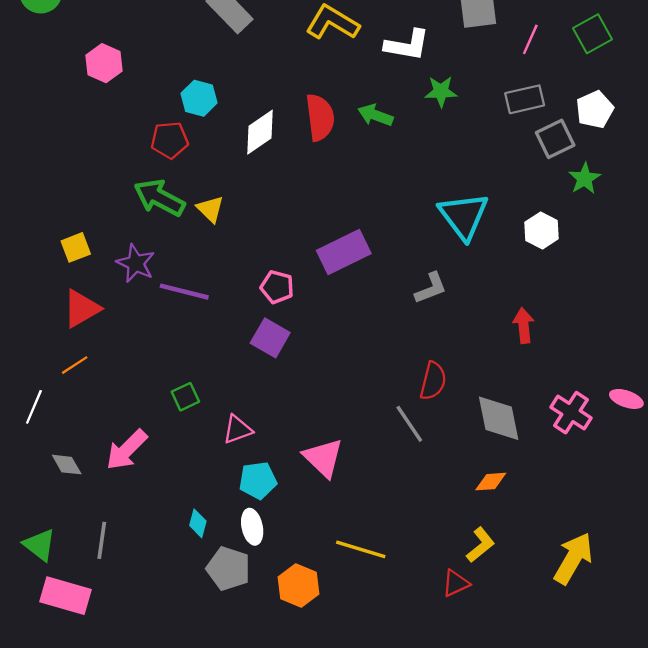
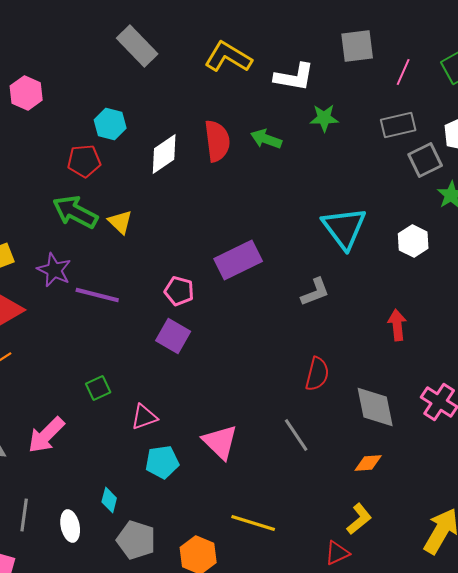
gray line: (409, 424) -> (296, 435), moved
white ellipse: (252, 527) -> (70, 526), moved

